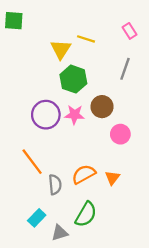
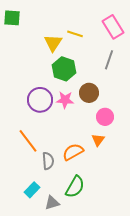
pink rectangle: (130, 31) -> (113, 27), size x1.6
orange triangle: (112, 178) -> (98, 140), moved

